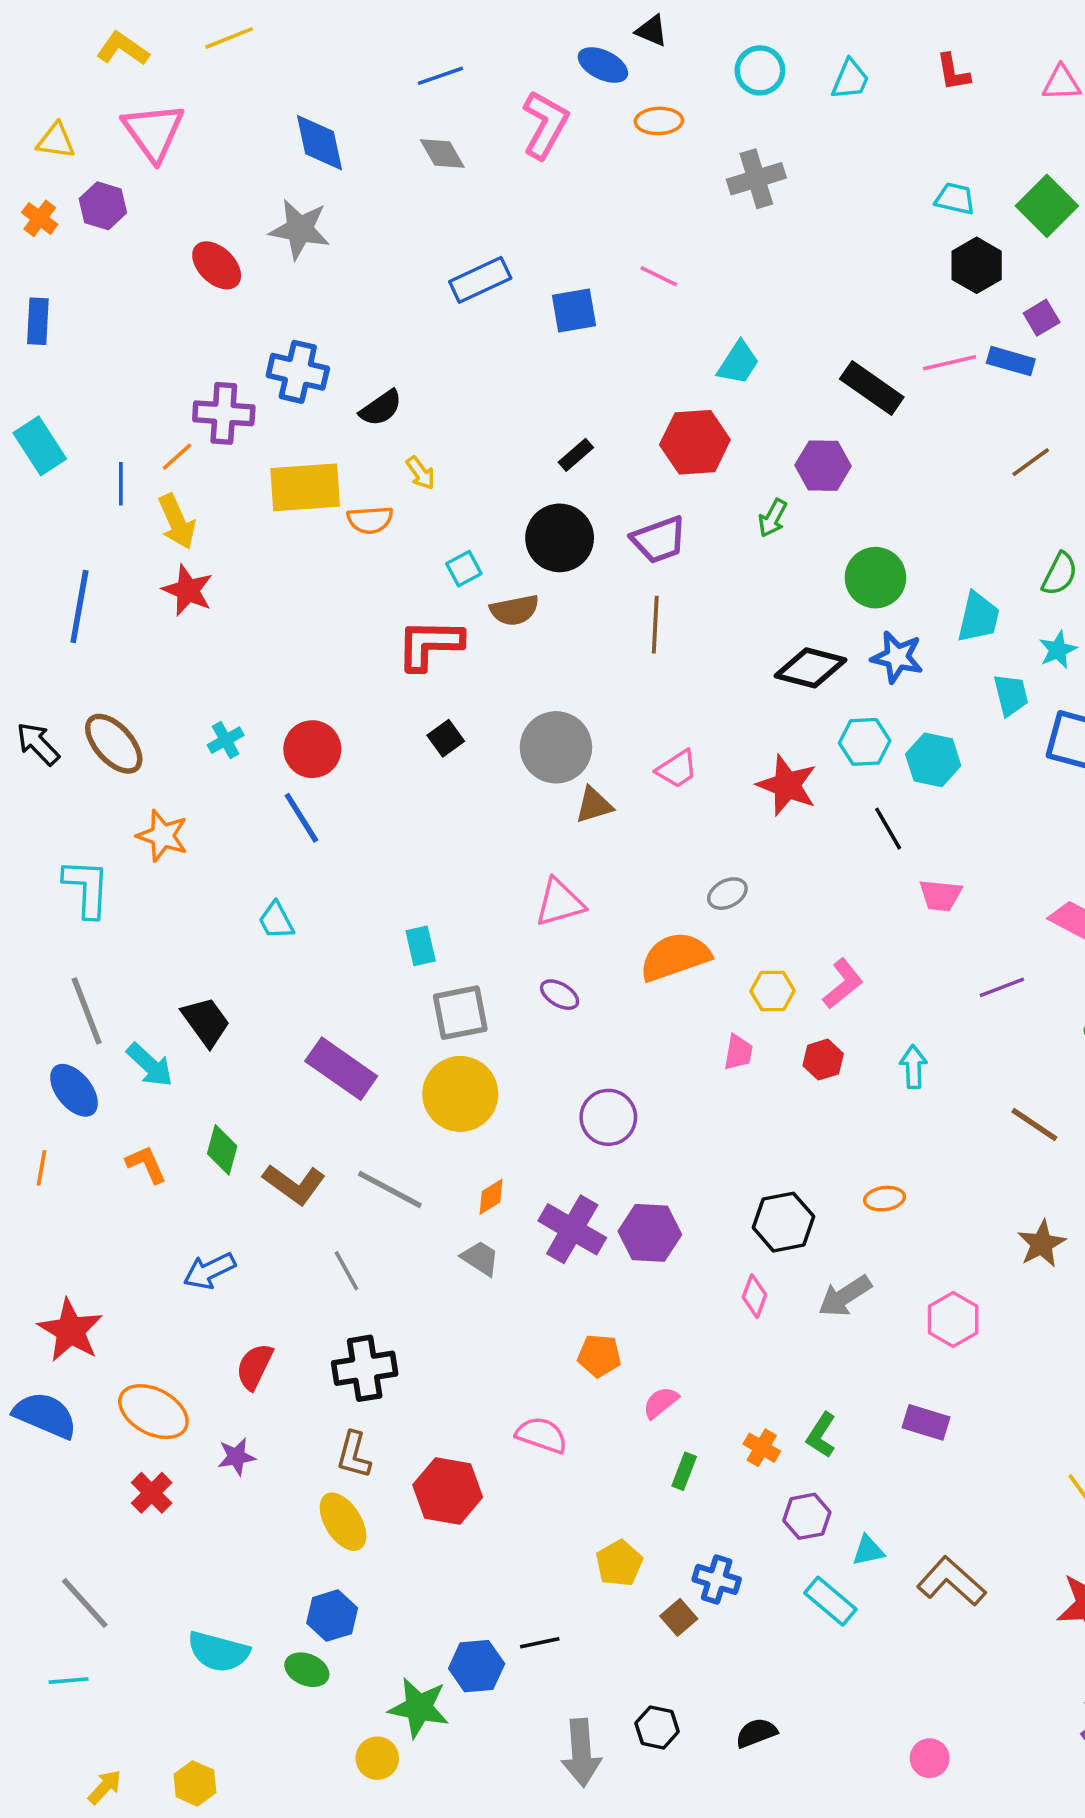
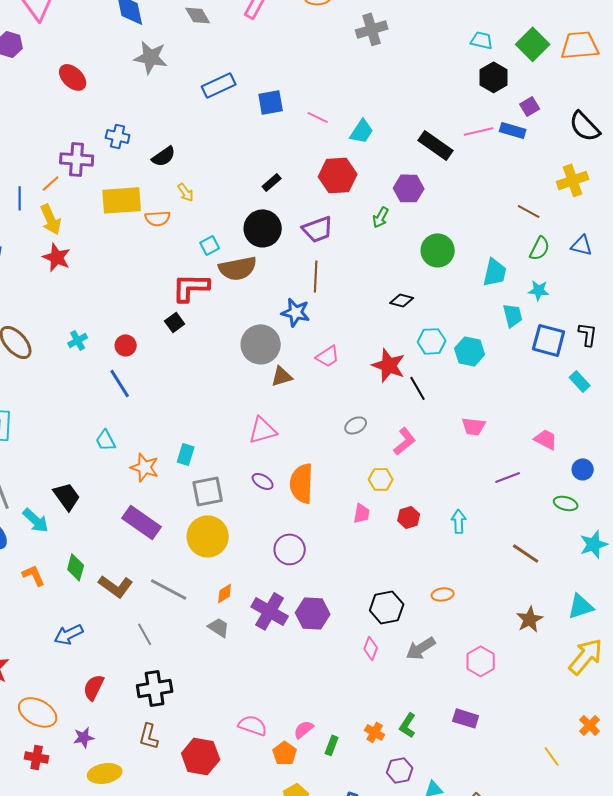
gray star: (300, 229) -> (151, 57), moved
pink line: (659, 276) -> (318, 117), moved
blue cross: (298, 372) -> (118, 136), size x0.7
brown line: (1031, 462) -> (529, 211), moved, turned 65
brown semicircle: (514, 610) -> (238, 268), size x1.4
cyan star: (1058, 650) -> (539, 290), turned 30
blue star: (897, 657) -> (296, 312), moved
black diamond: (810, 668) -> (402, 300), size x0.6
black square: (446, 738) -> (175, 322), moved
red circle: (312, 749) -> (126, 345), size x0.7
black line: (888, 829) -> (418, 388), moved
orange star: (162, 836) -> (145, 467), moved
cyan rectangle: (421, 946) -> (186, 454), turned 30
orange semicircle: (675, 957) -> (302, 483), moved, turned -69
pink L-shape: (843, 984) -> (405, 441), moved
orange pentagon: (599, 1356) -> (285, 753), moved, turned 30
pink semicircle: (661, 1403) -> (304, 729), moved
red cross: (152, 1493) -> (37, 757), turned -35
yellow ellipse: (343, 1522) -> (105, 773), moved, turned -68

